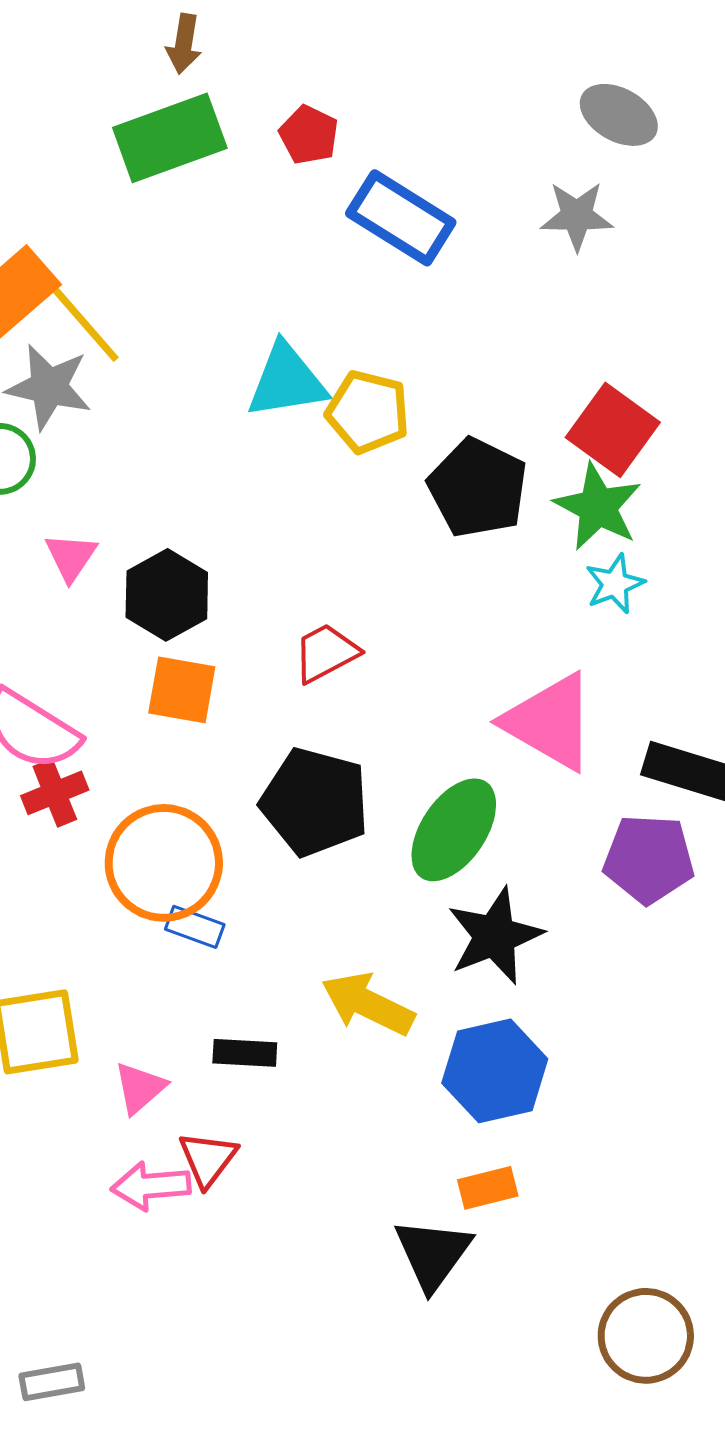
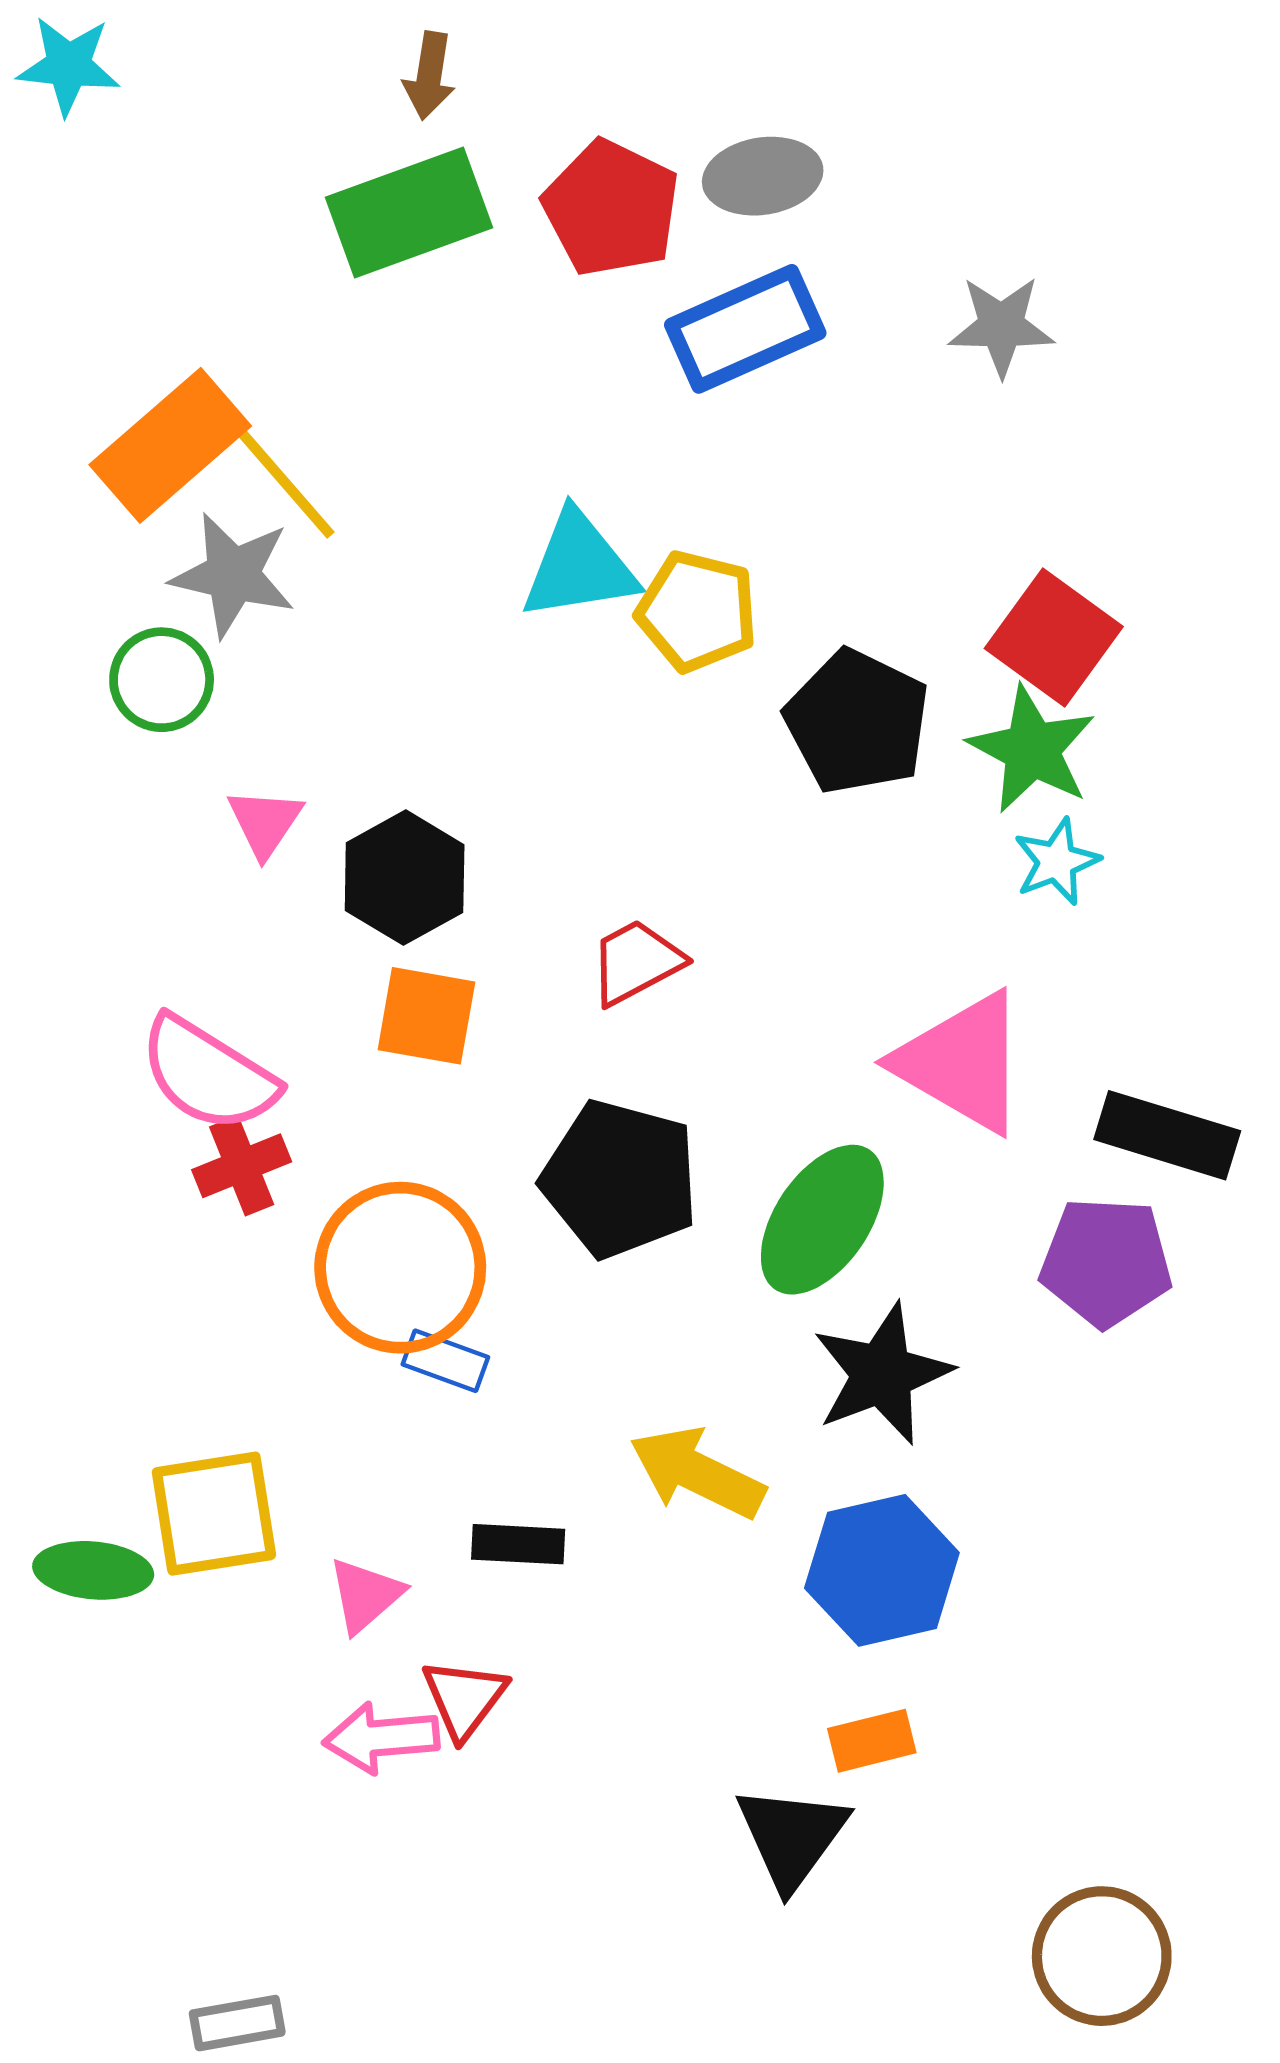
gray ellipse: (619, 115) -> (763, 176), moved, turned -38
red pentagon: (309, 135) -> (611, 208), size x1.6
blue rectangle: (401, 218) -> (745, 329), turned -56

